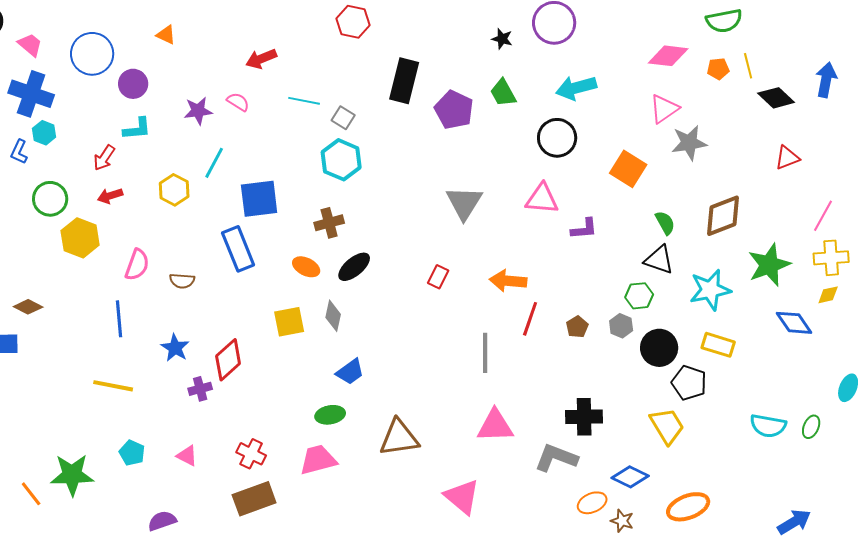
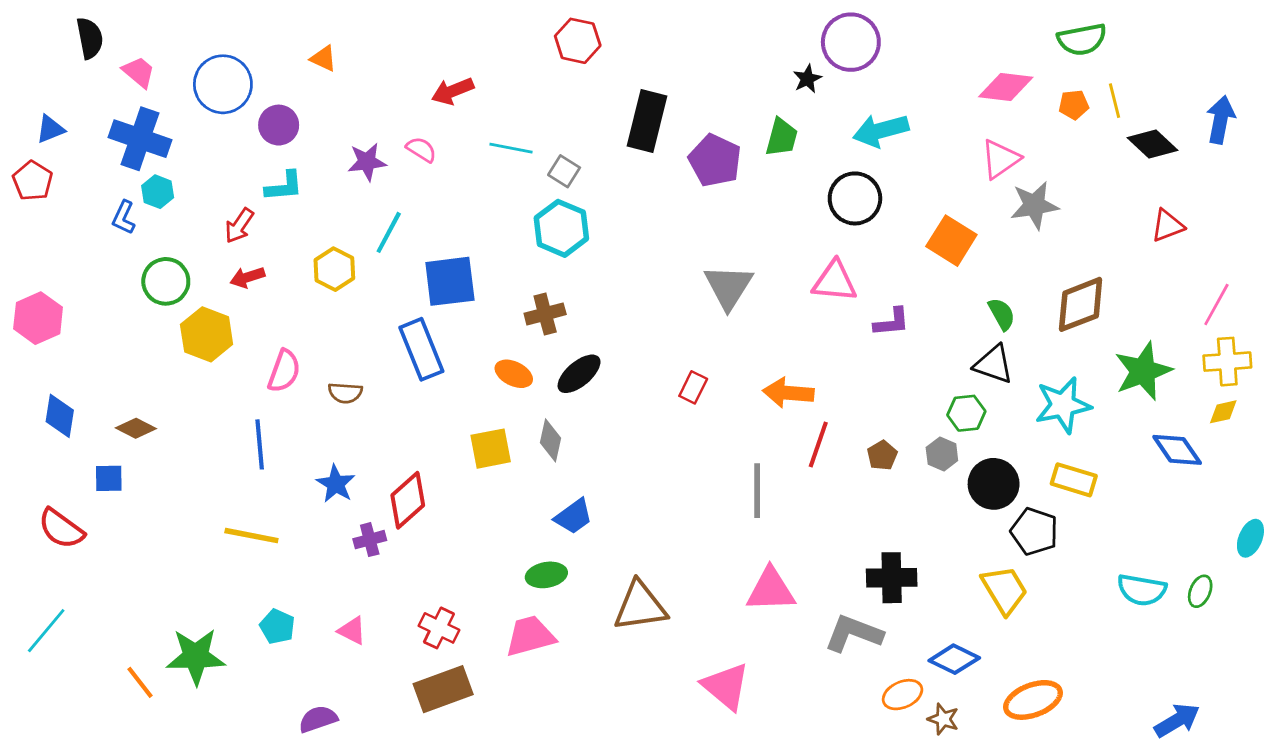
black star: (502, 39) -> (807, 79), moved, turned 30
green trapezoid: (503, 93) -> (782, 137), turned -136

